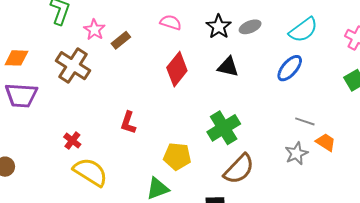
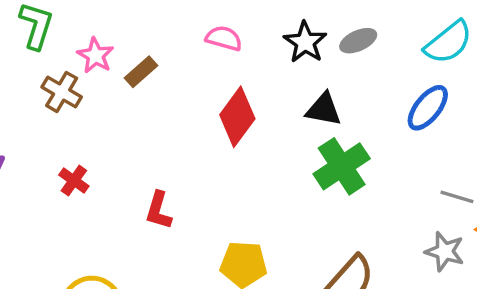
brown cross: (73, 66) -> (62, 92), moved, size x0.7
green cross: (224, 128) -> (342, 166), moved
red cross: (72, 141) -> (74, 181), moved
gray star: (296, 153) -> (445, 251), turned -30

